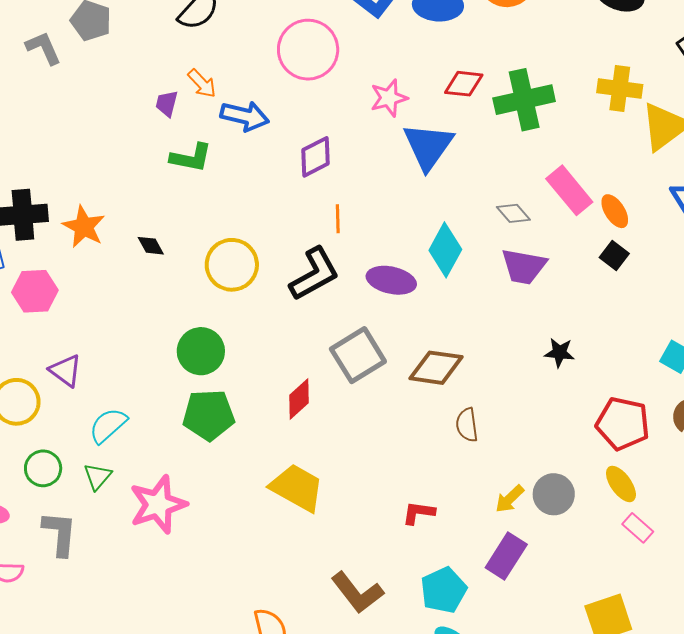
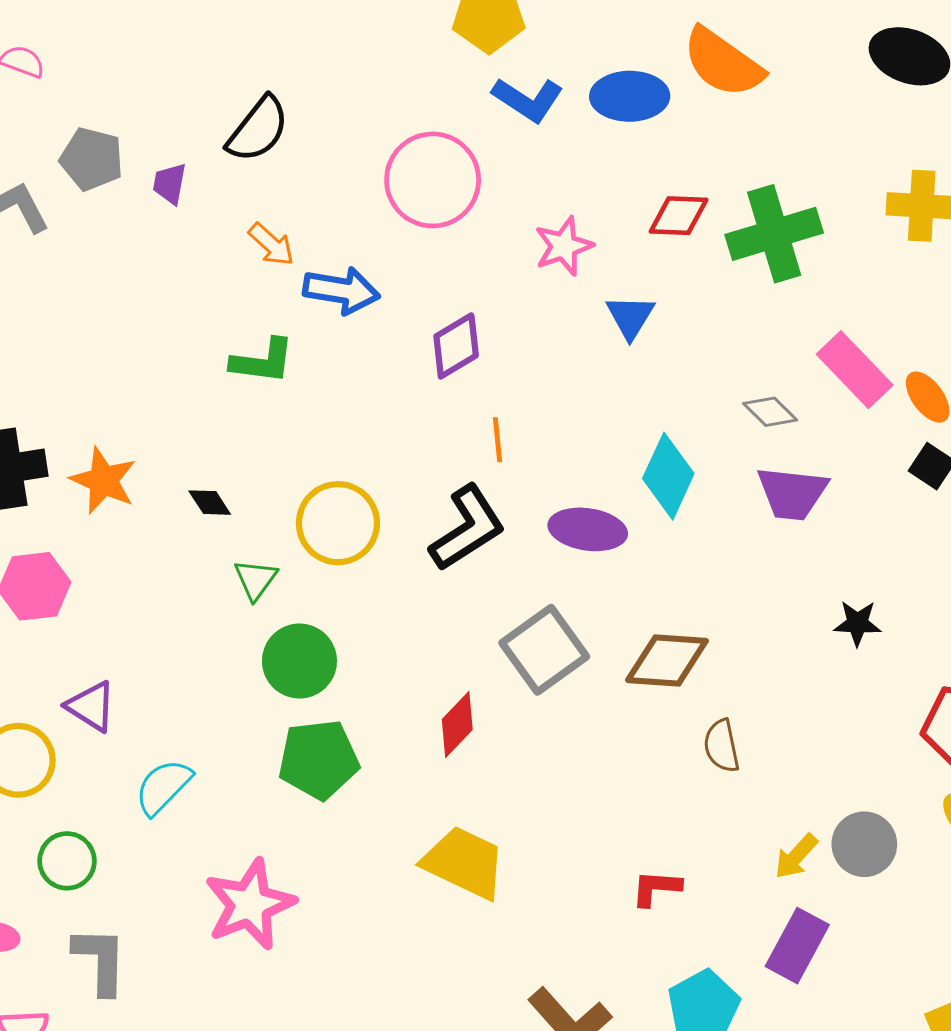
purple trapezoid: (167, 104) -> (170, 184), moved
blue triangle: (428, 146) -> (630, 317), size x0.6
green triangle: (97, 476) -> (256, 580), moved

